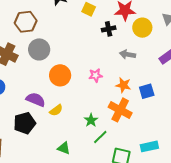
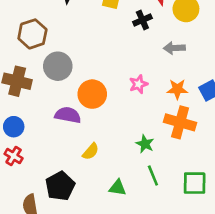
purple semicircle: (36, 100) -> (68, 115), moved
yellow semicircle: (56, 110) -> (91, 151), moved
black pentagon: (25, 123) -> (60, 186), moved
green line: (100, 137) -> (153, 175), moved, turned -56

